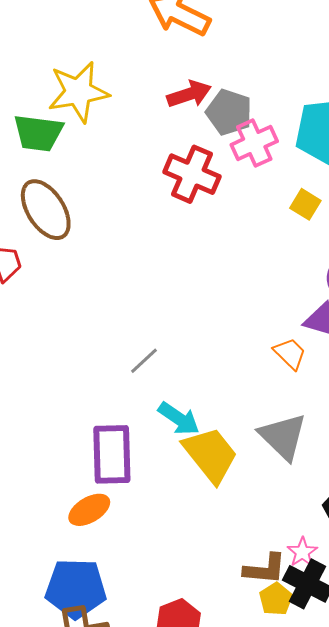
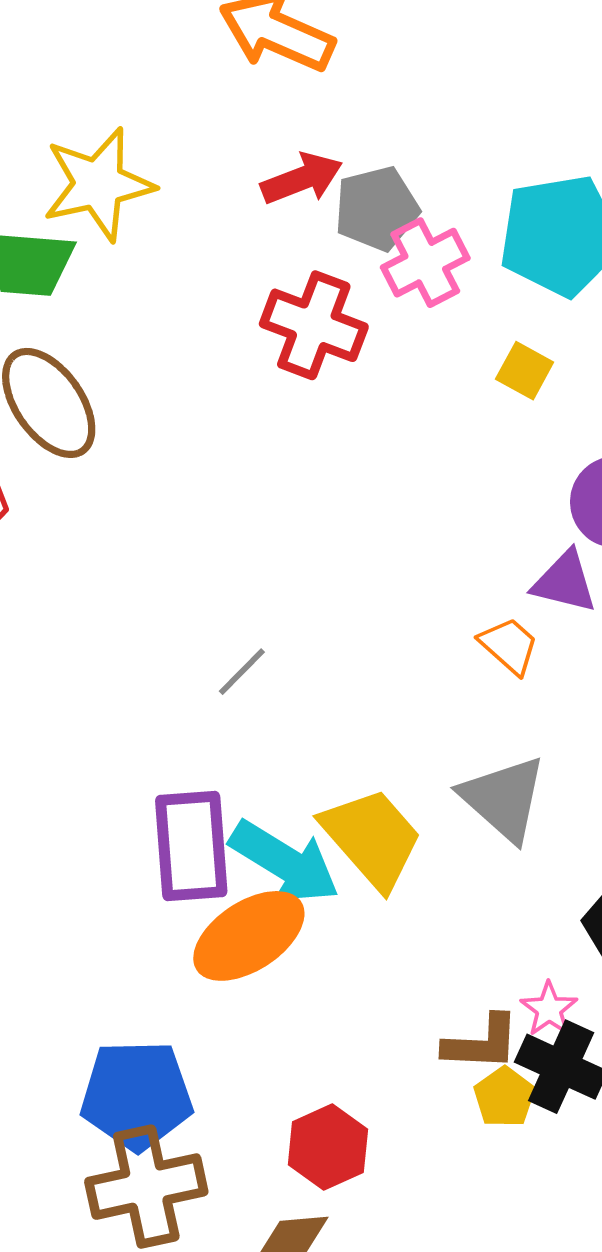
gray pentagon: (229, 112) -> (377, 209), turned -30
cyan arrow: (179, 419) -> (285, 862), moved, size x1.4
orange ellipse: (89, 510) -> (249, 936), moved, size x1.5

